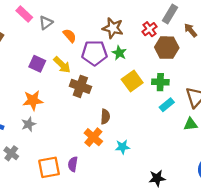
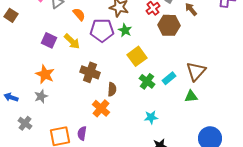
green cross: (160, 82) -> (147, 81), moved, turned 35
brown cross: (80, 86) -> (90, 72), moved
orange star: (33, 100) -> (45, 74), turned 30
cyan star: (123, 147) -> (151, 117), moved

